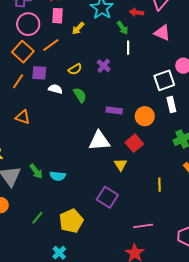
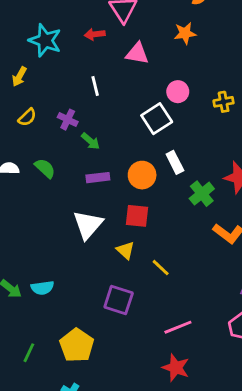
green arrow: (123, 28) -> (90, 141), moved
yellow semicircle: (75, 69) -> (27, 117), moved
white rectangle: (171, 104) -> (175, 162), moved
white triangle: (99, 141) -> (88, 225), turned -30
red square: (134, 143) -> (137, 216), turned -30
yellow line: (159, 185) -> (161, 268), moved, turned -32

